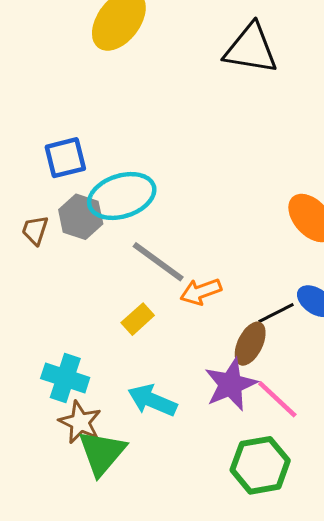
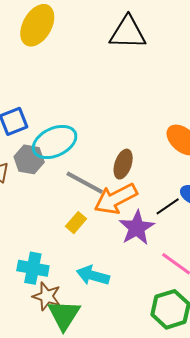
orange arrow: (201, 292) -> (116, 199), size x1.6
brown ellipse: (250, 344) -> (123, 164), moved
purple star: (231, 384) -> (137, 228), moved

